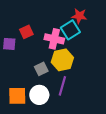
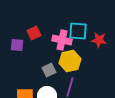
red star: (79, 16) -> (99, 40), moved
cyan square: (70, 30) -> (78, 31), turned 36

